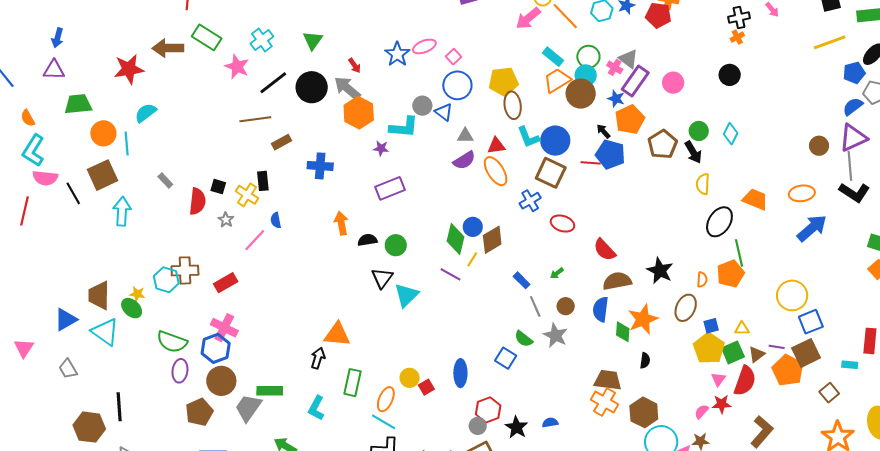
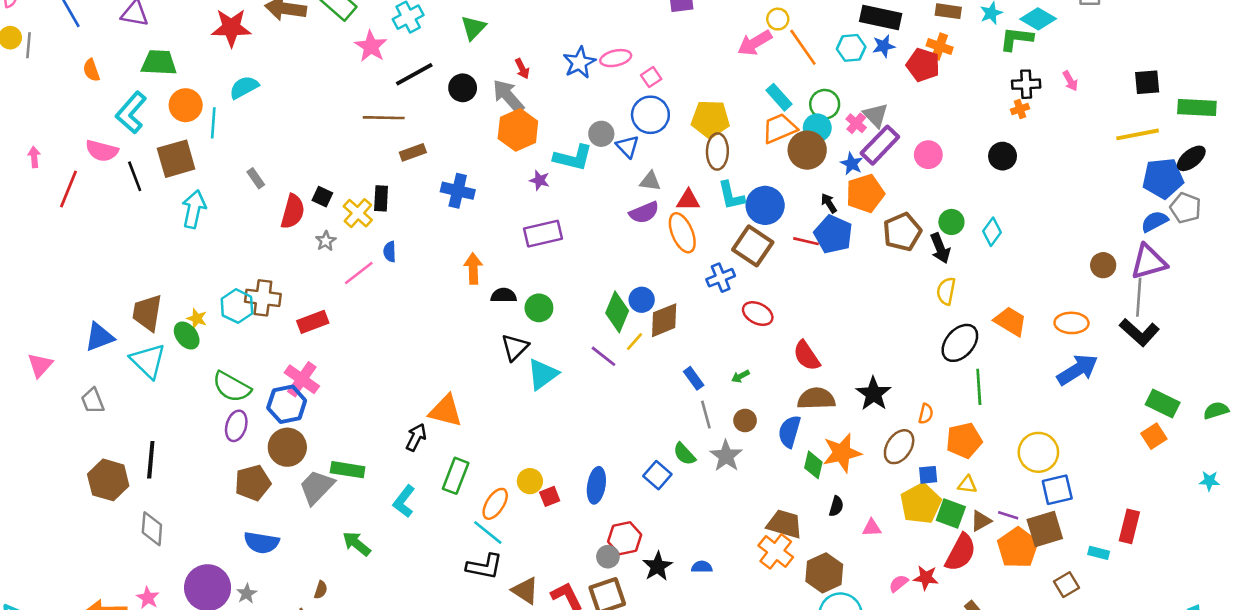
blue pentagon: (854, 73) -> (1163, 178), size x1.4
black circle: (312, 87) -> (463, 88), size x0.7
cyan L-shape: (33, 151) -> (131, 113), moved
orange pentagon: (730, 274) -> (964, 440), moved
green square: (733, 352) -> (951, 514), turned 35
pink triangle: (718, 379) -> (872, 528), moved, turned 42

